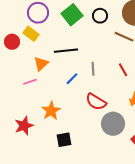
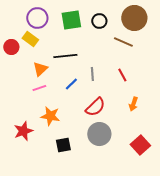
green square: (72, 15) -> (71, 20), turned 30
pink line: (30, 82) -> (39, 88), moved
red semicircle: (96, 102) -> (95, 107), turned -75
orange star: (51, 111) -> (50, 116), turned -30
gray circle: (113, 124) -> (99, 134), moved

